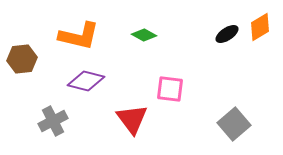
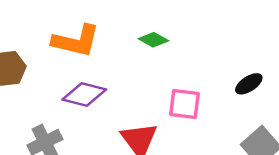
black ellipse: (227, 34) -> (249, 84), moved

